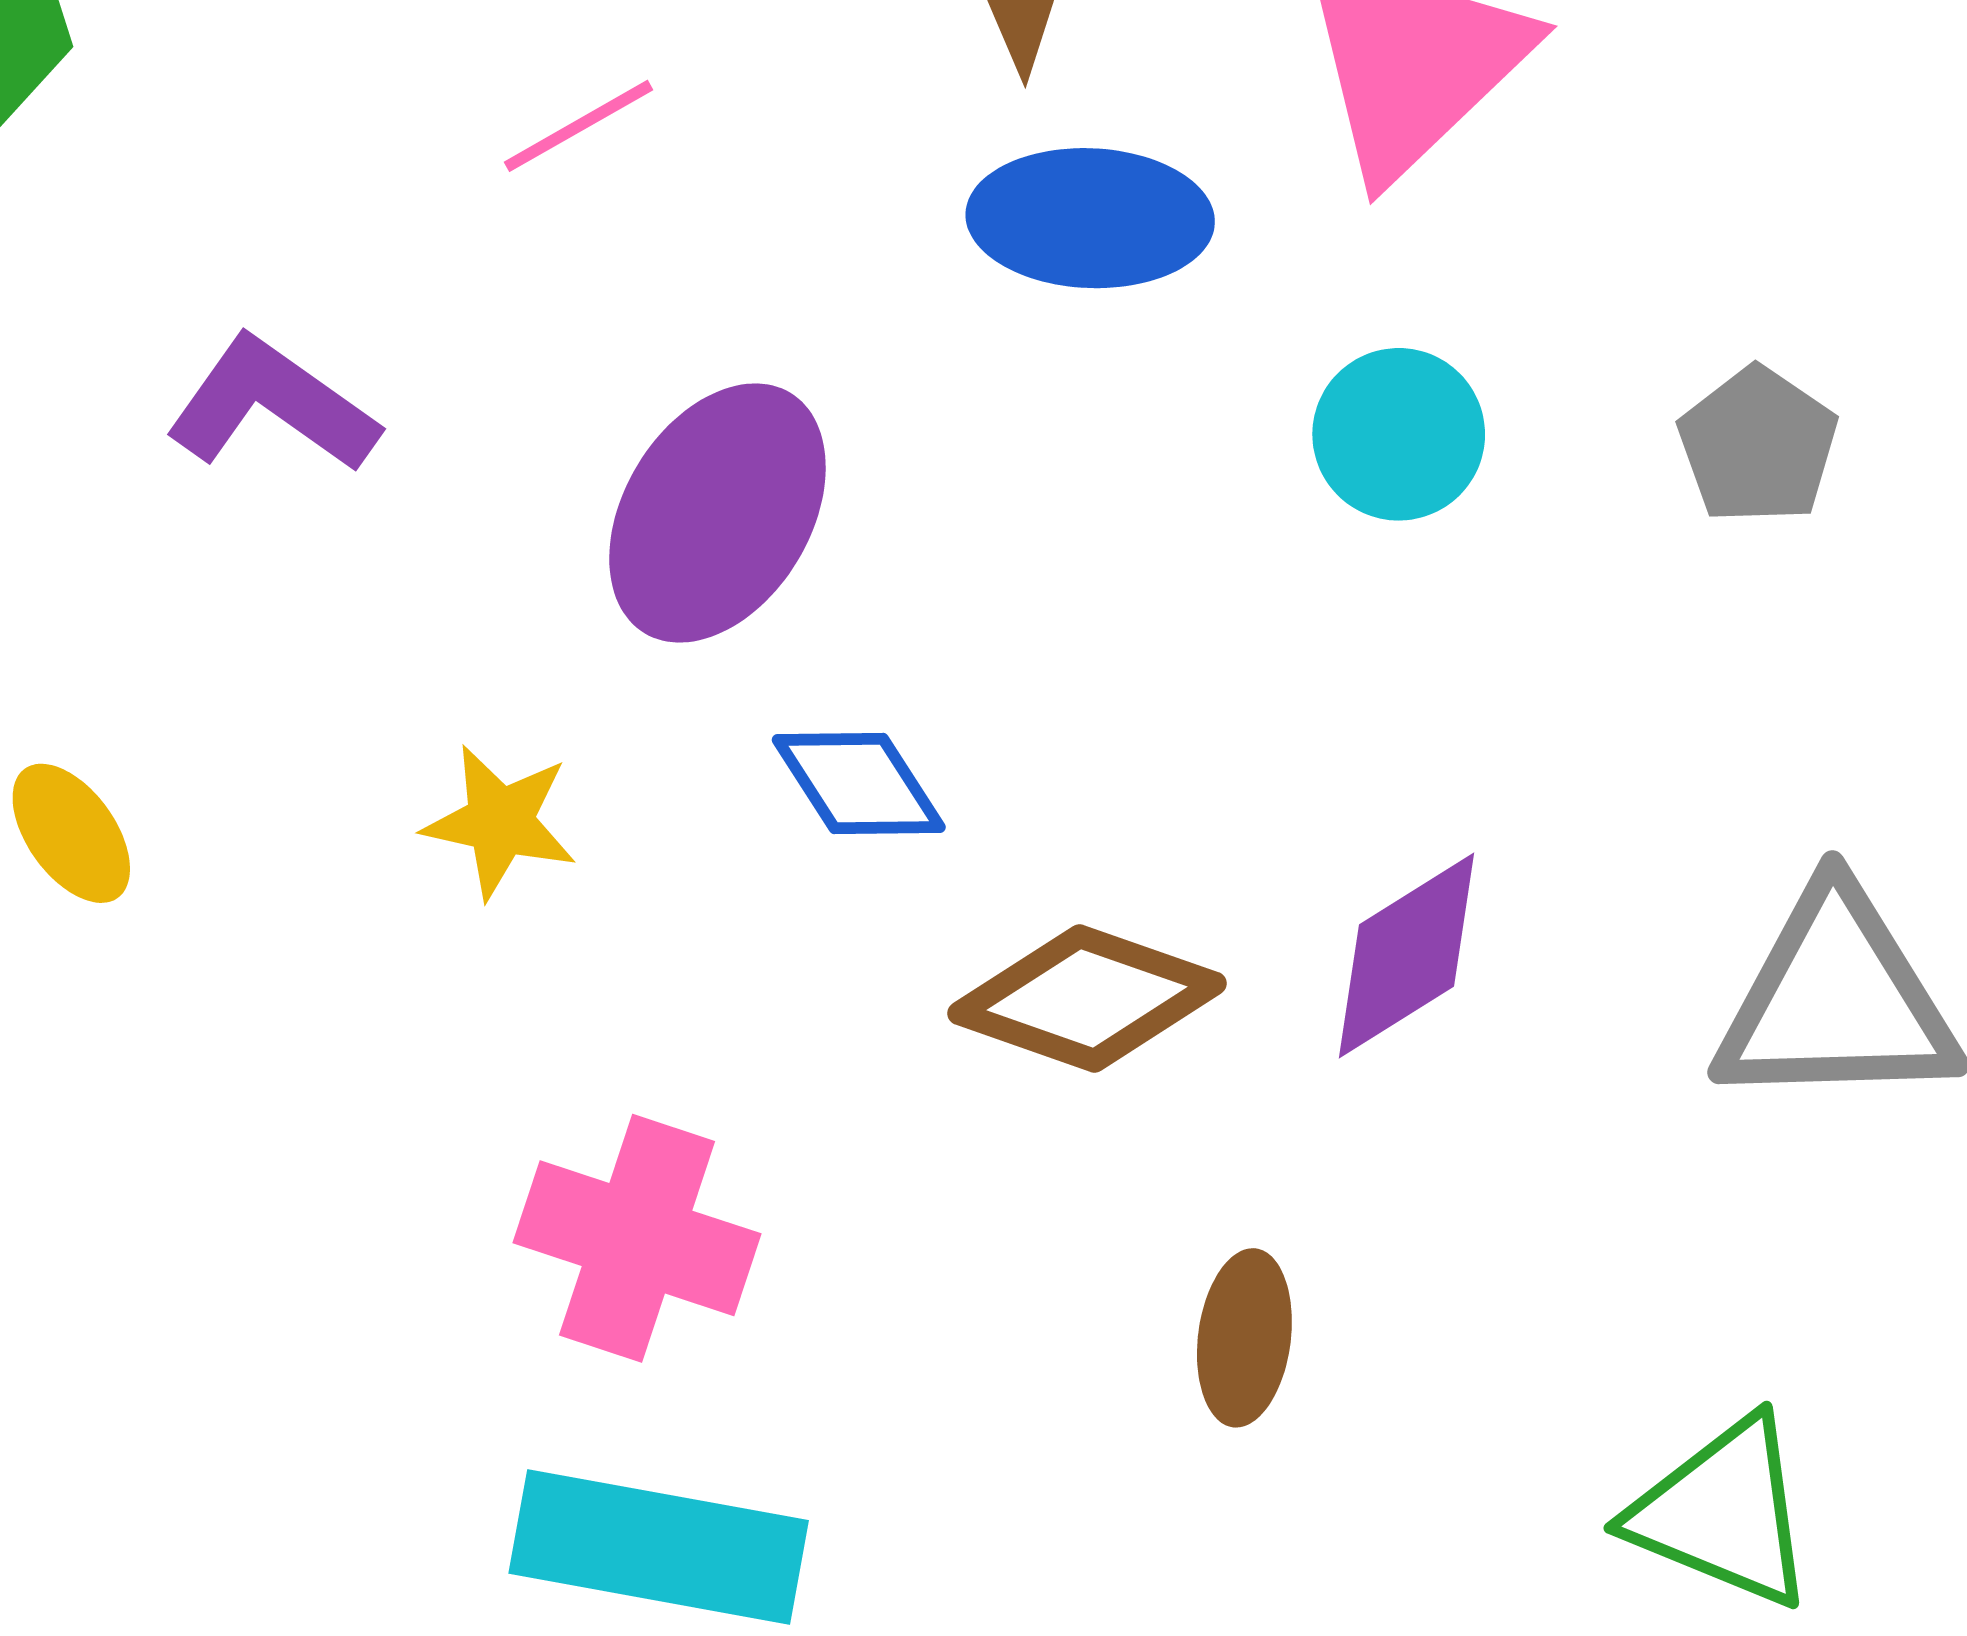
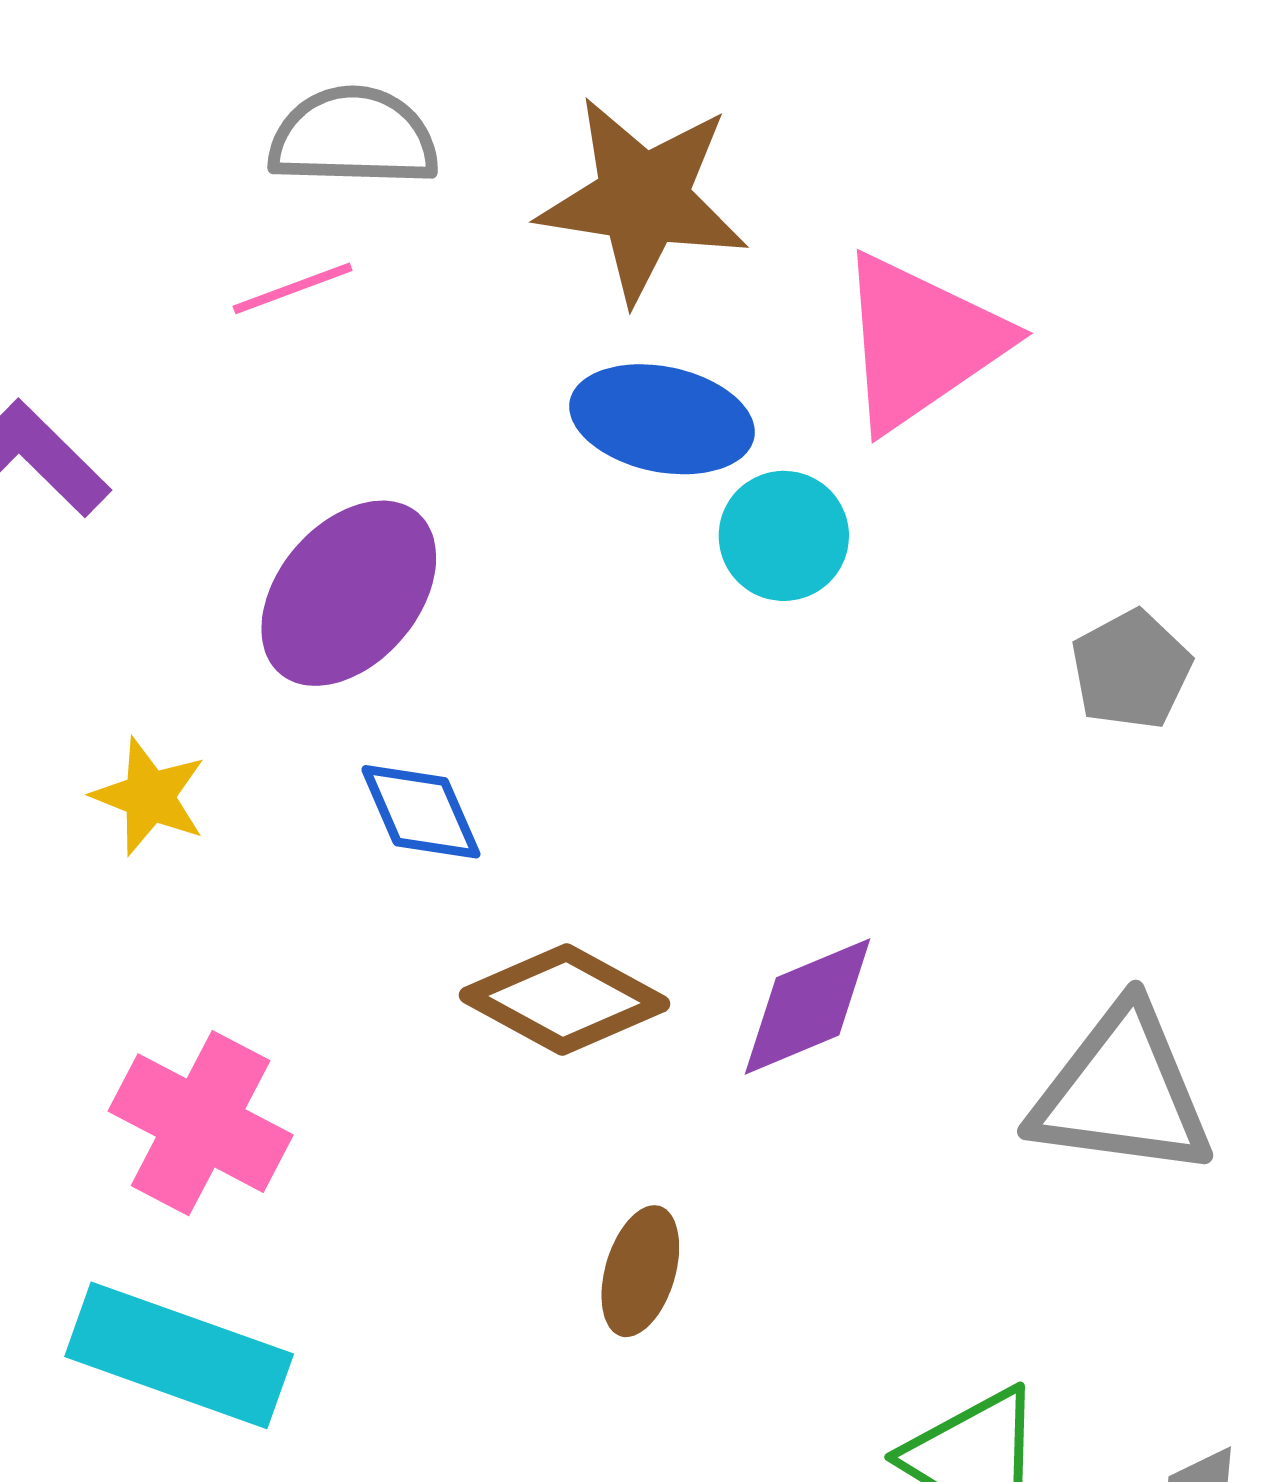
cyan circle: (1399, 434) -> (784, 536), moved

